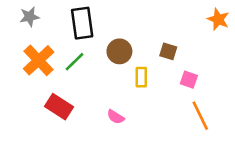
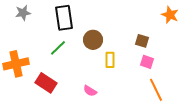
brown square: (168, 51) -> (142, 41), moved
orange cross: (39, 60) -> (16, 64), moved, turned 30

